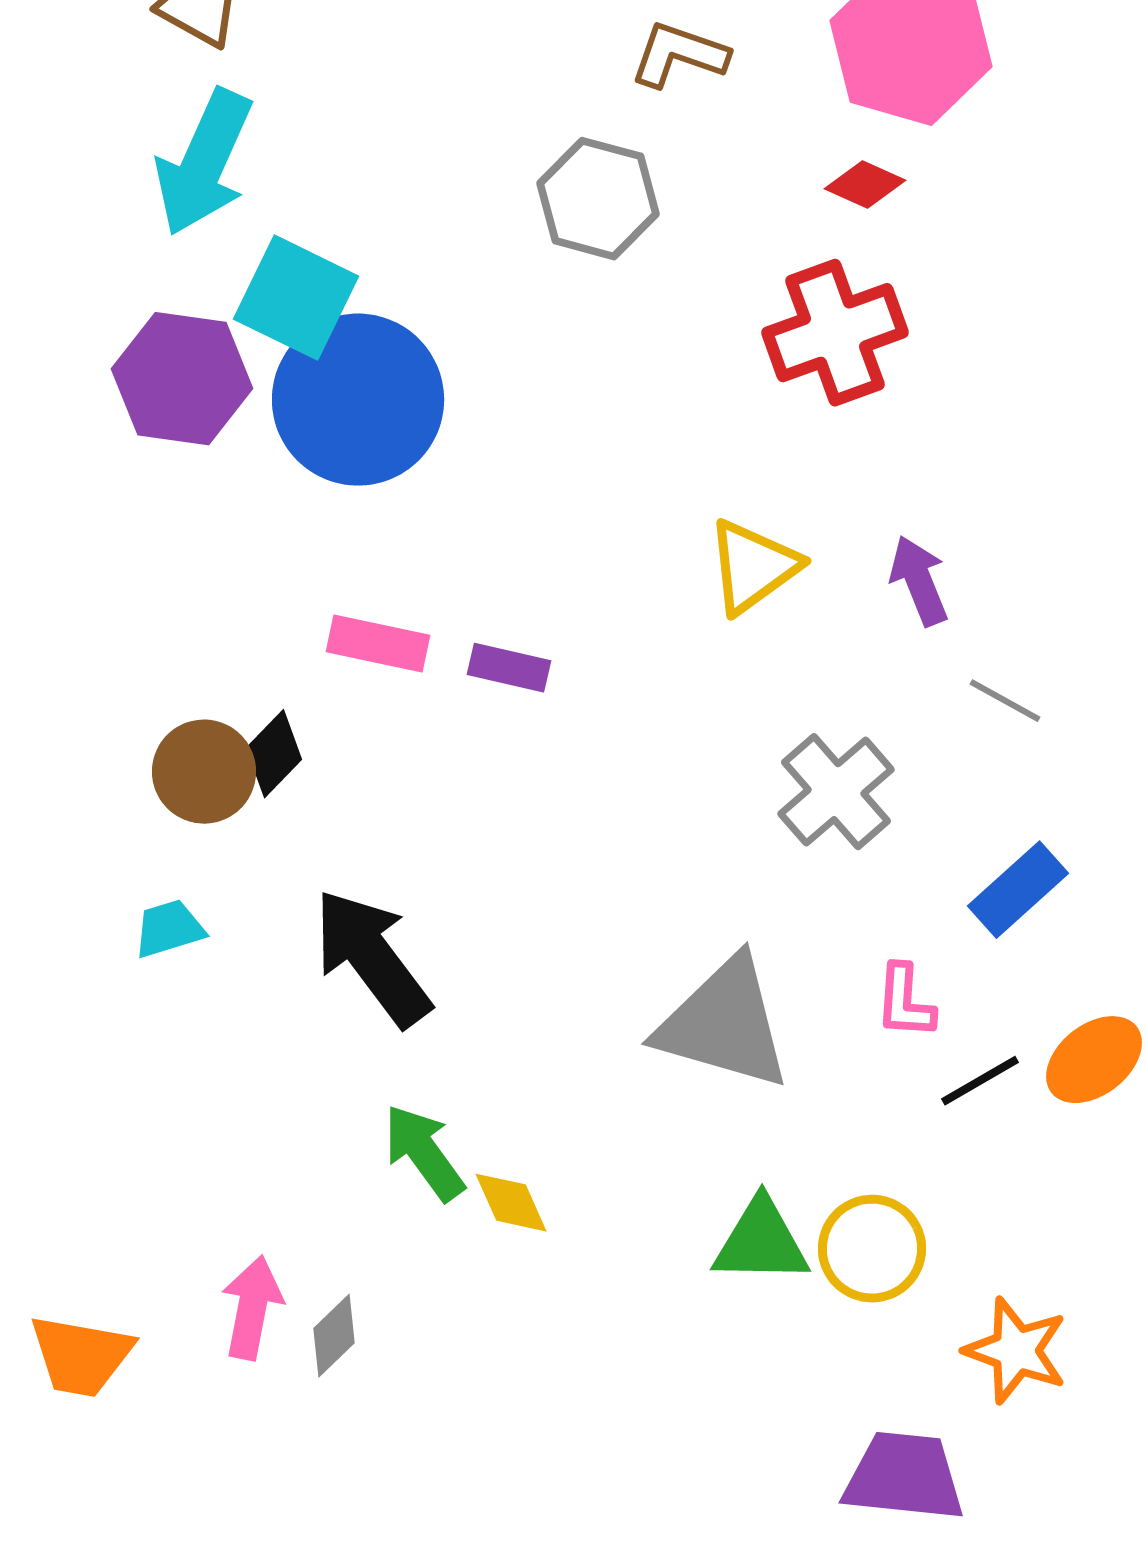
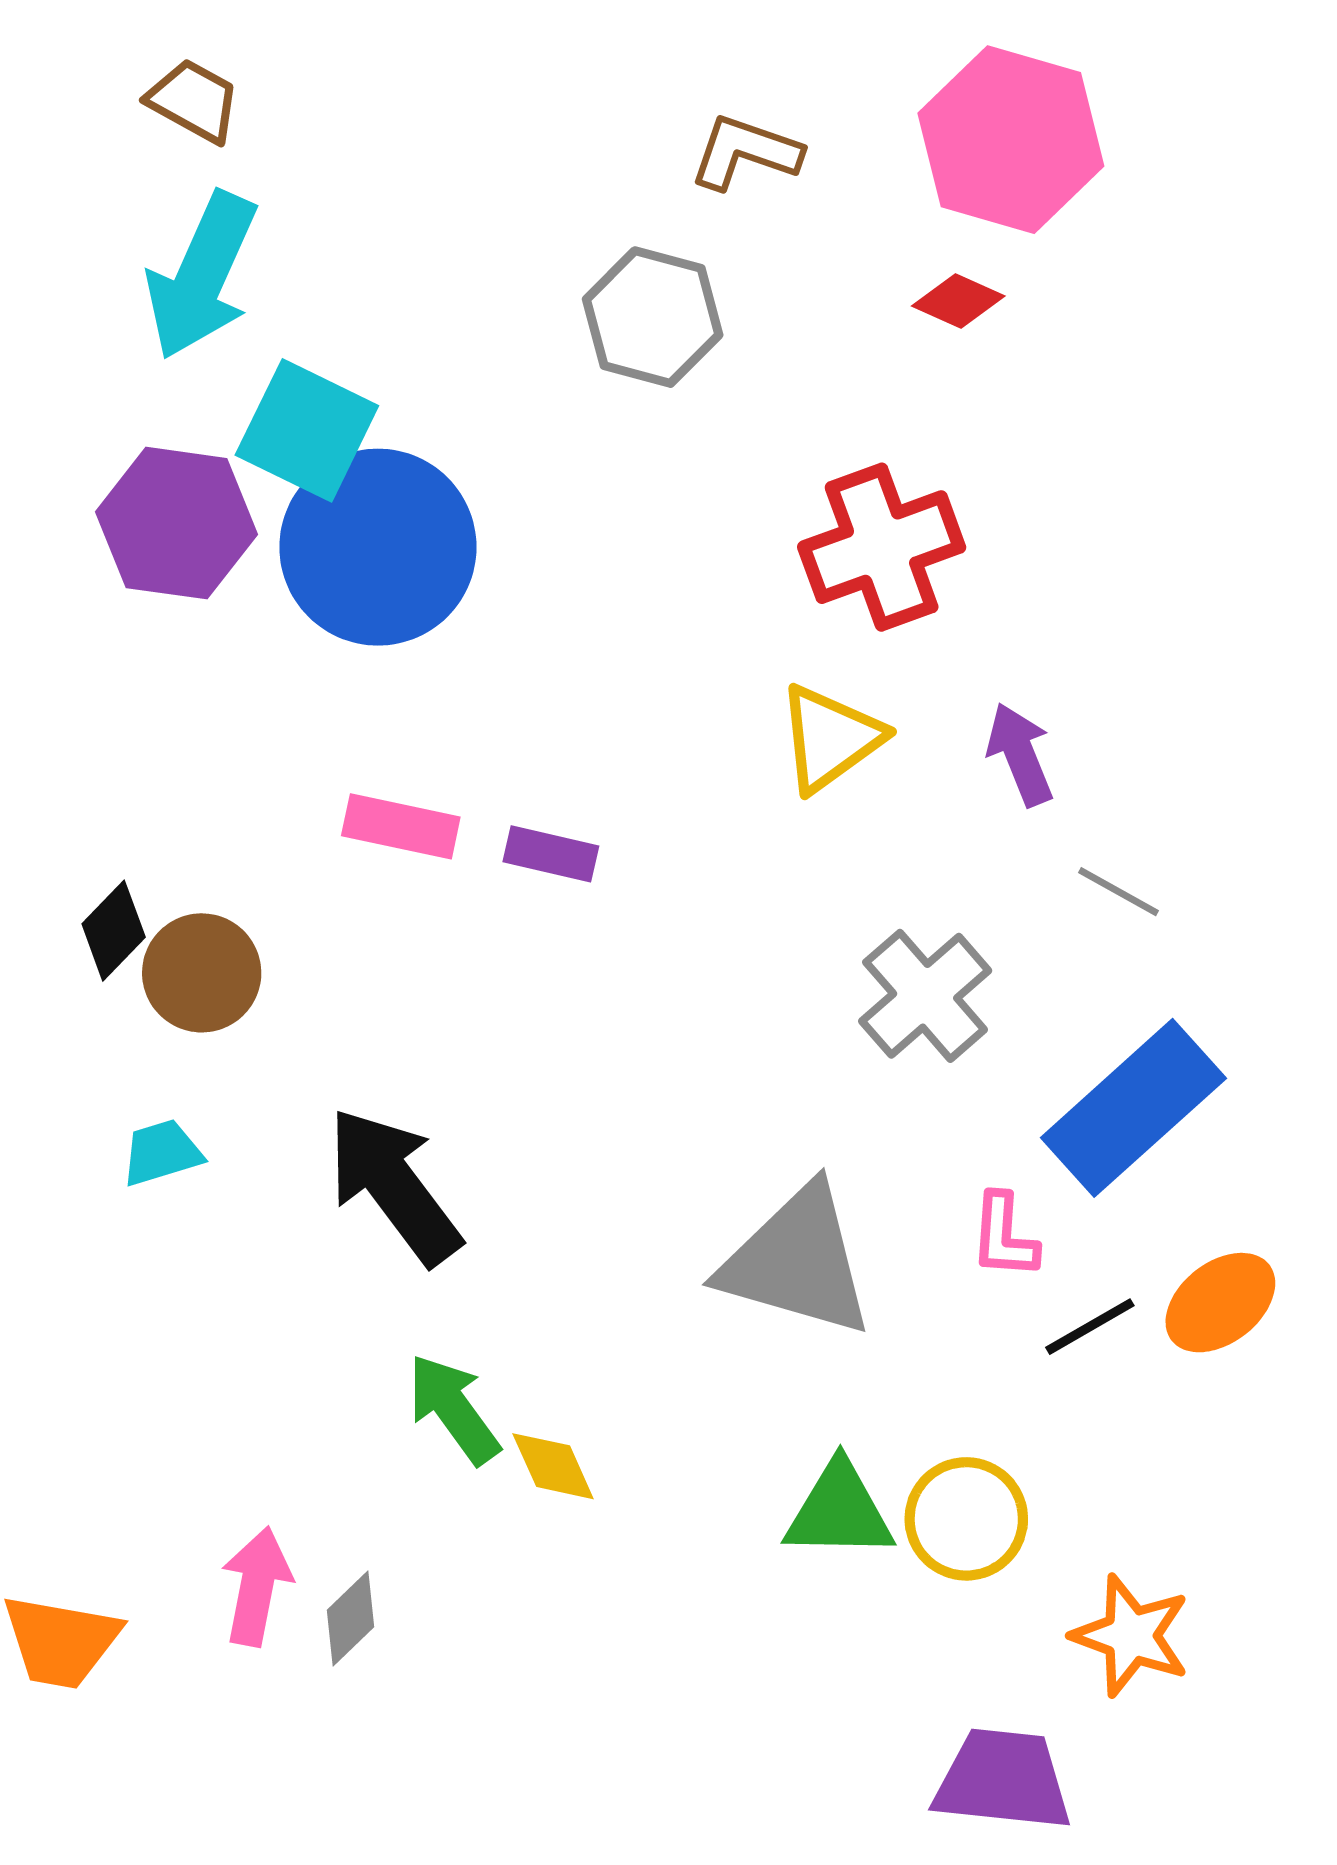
red cross: (835, 333) -> (882, 547), moved
black diamond: (274, 754) -> (114, 931), moved
blue rectangle: (1018, 890) -> (1133, 1108), size x1.6

